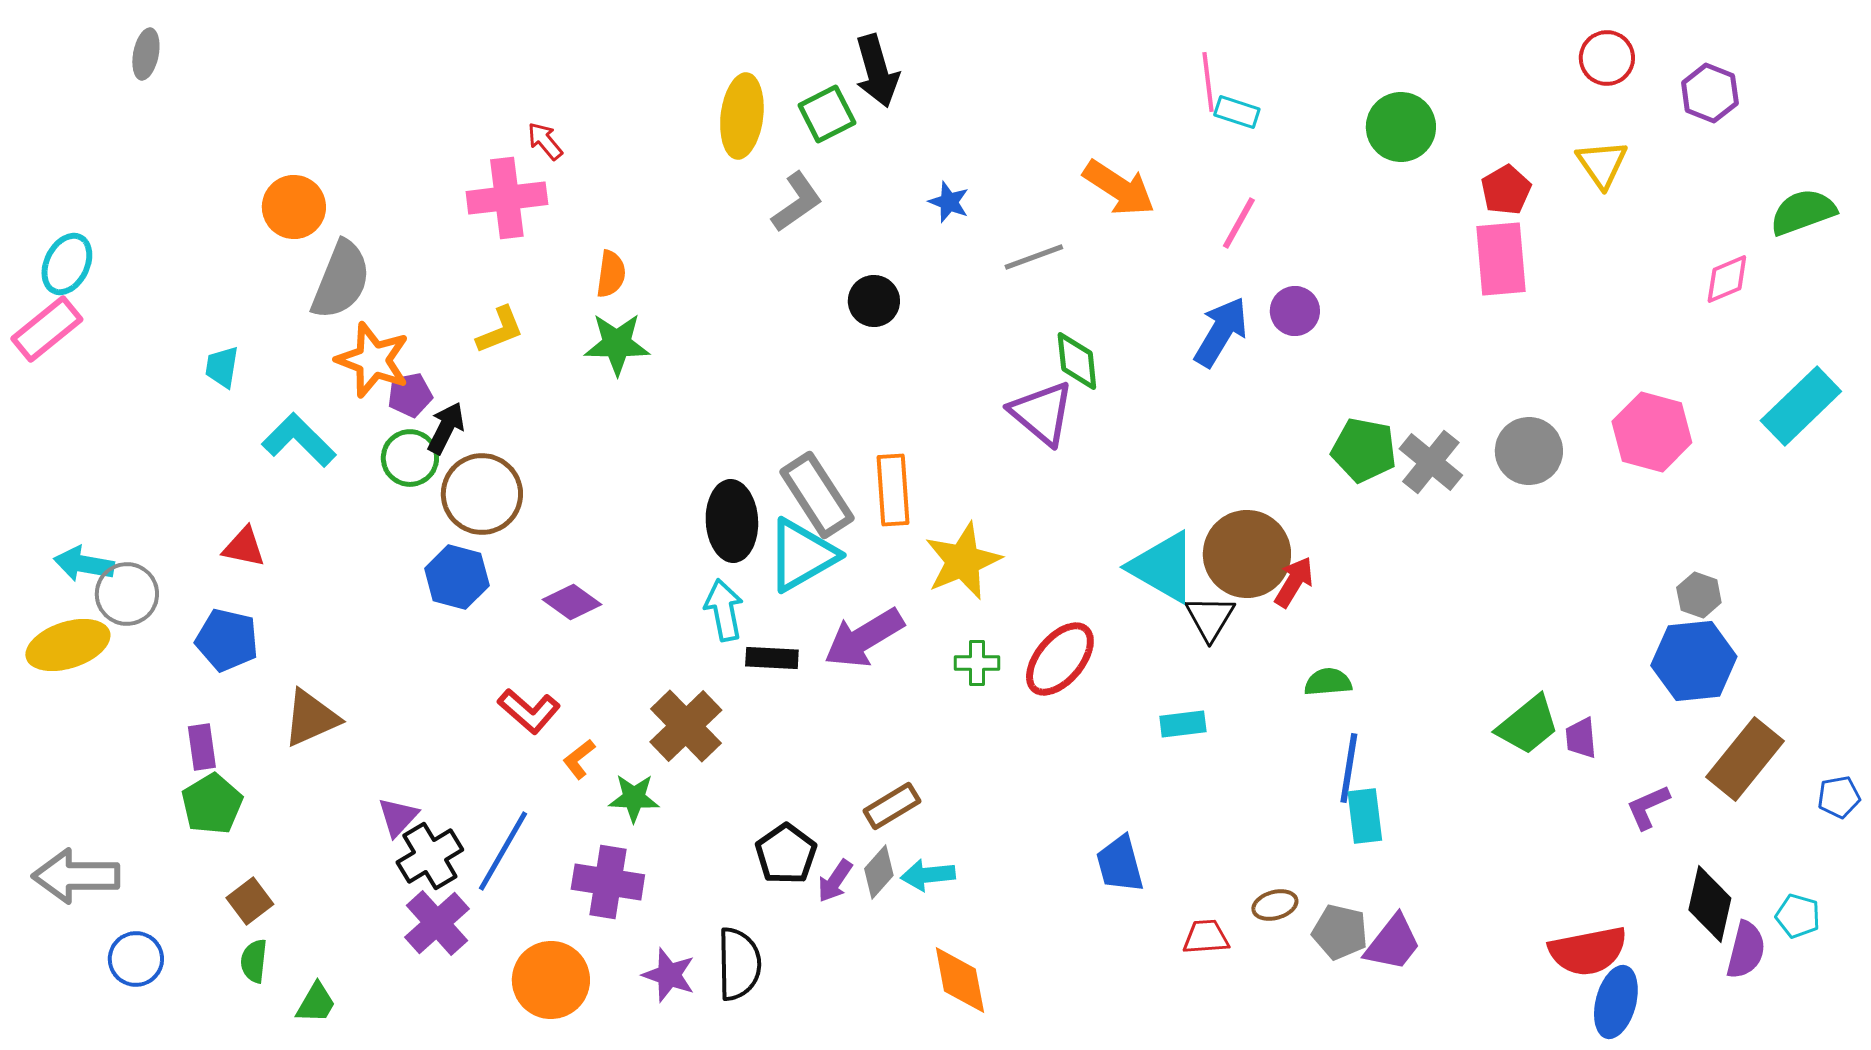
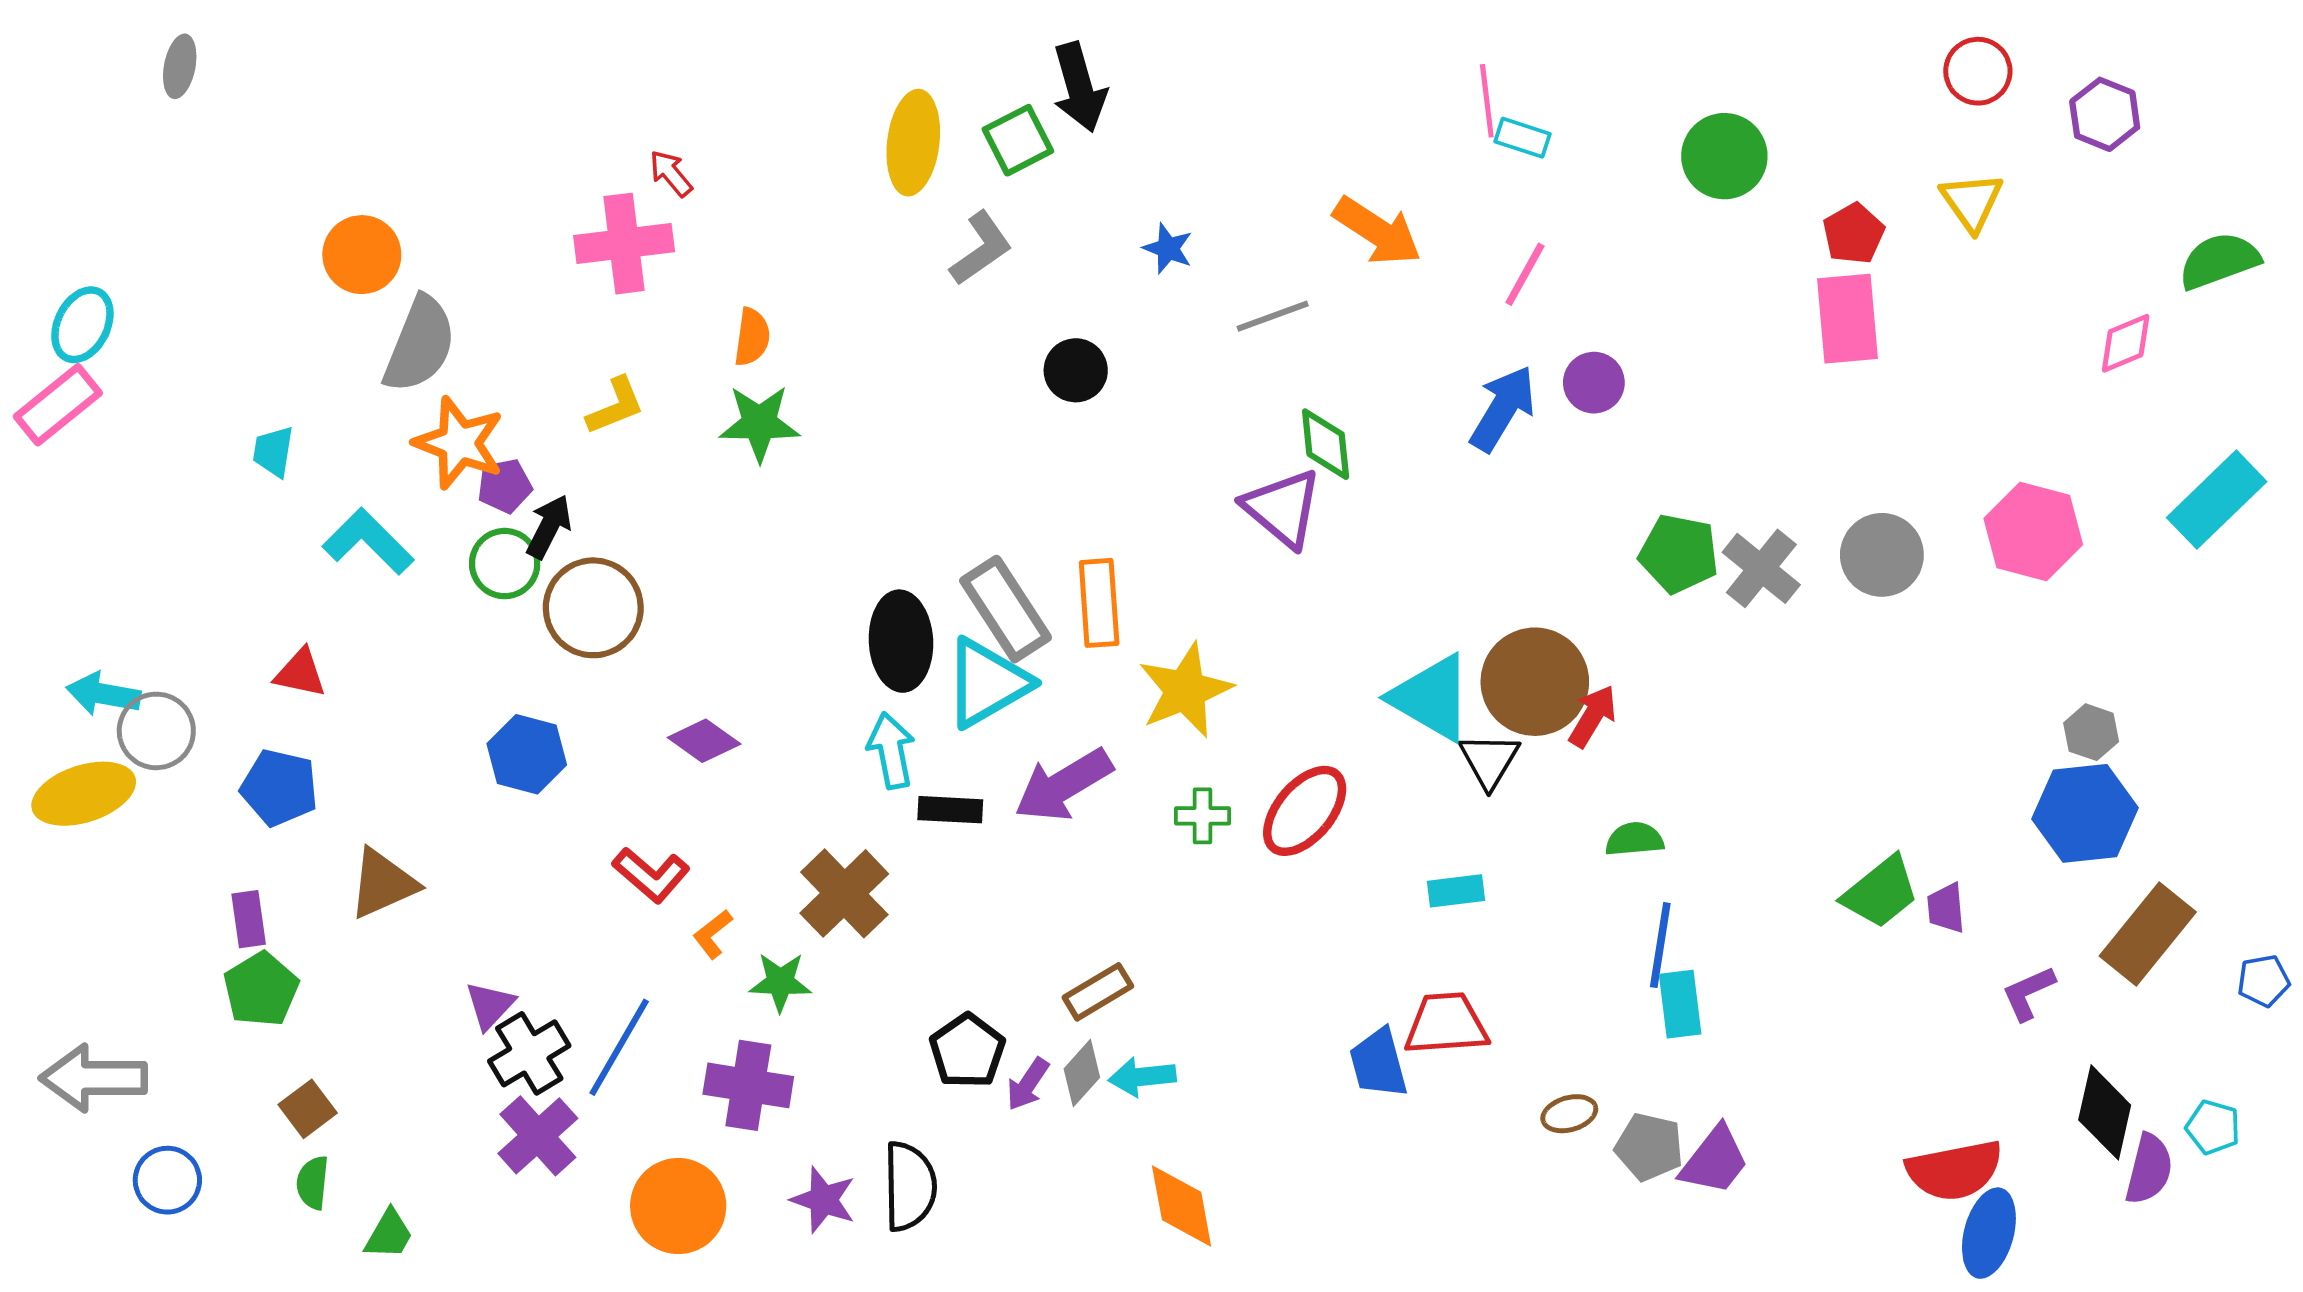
blue hexagon: (457, 577) -> (527, 754), moved
red trapezoid: (1206, 937) -> (1446, 1024), moved, size x1.5

